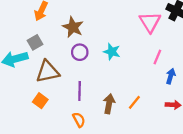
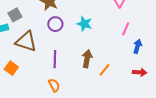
brown triangle: (48, 72) -> (26, 41), turned 30
orange square: (40, 101) -> (11, 68), moved
brown arrow: (109, 104) -> (87, 59), moved

